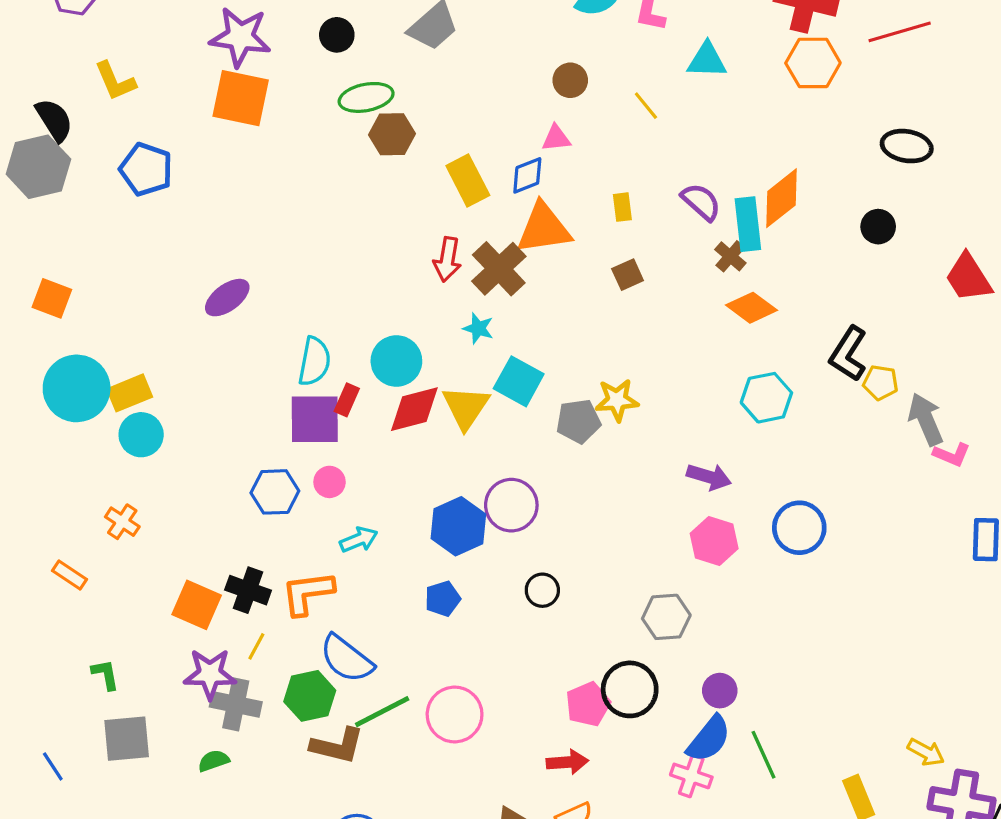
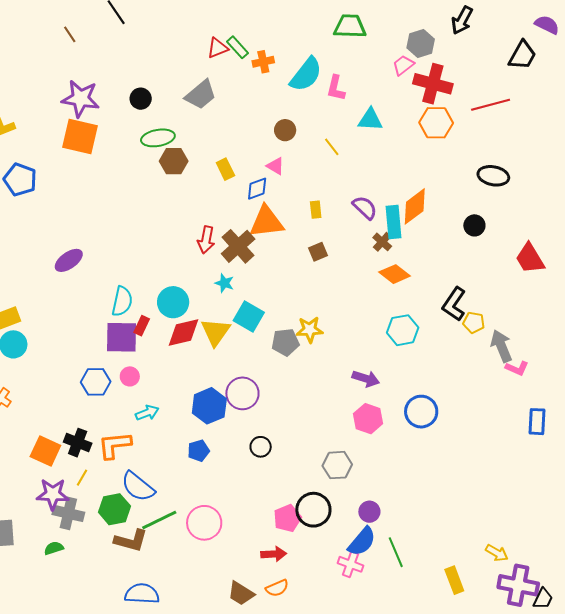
pink triangle: (556, 138) -> (275, 166), turned 36
yellow rectangle: (468, 181) -> (225, 169), moved, size x0.7

